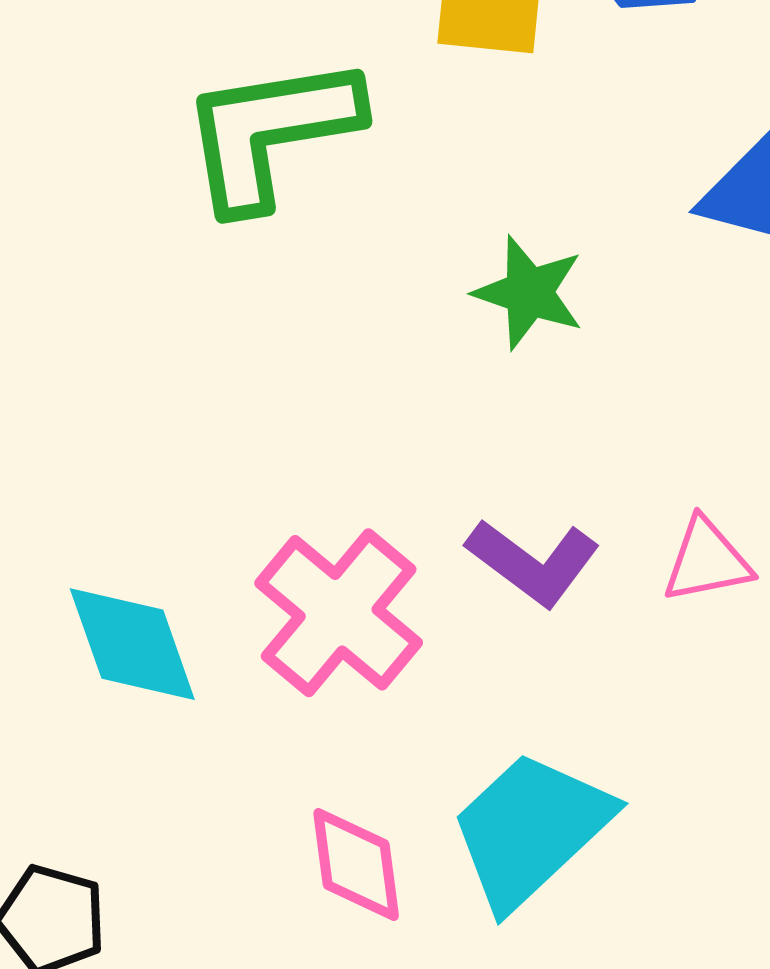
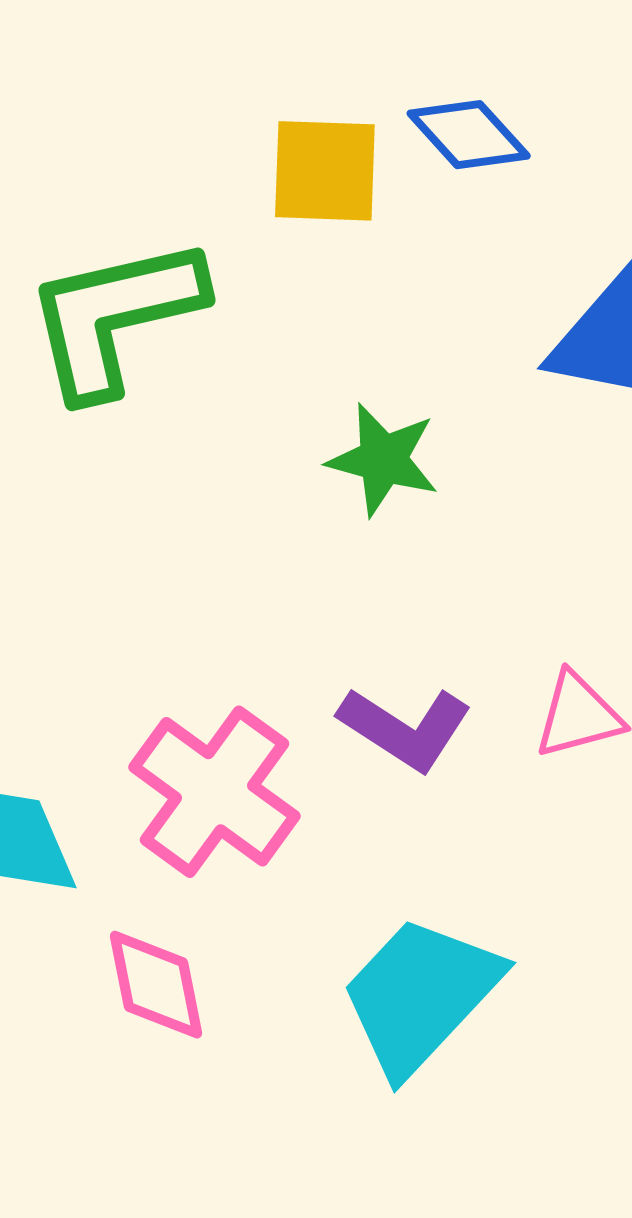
pink diamond: (356, 864) -> (156, 985), moved

